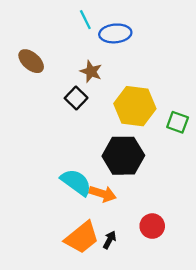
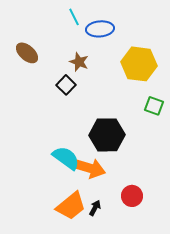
yellow hexagon: (135, 106) -> (139, 64), moved
orange arrow: (103, 194) -> (89, 168), size x1.4

